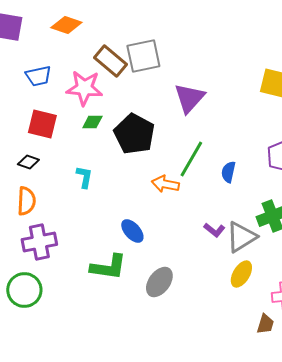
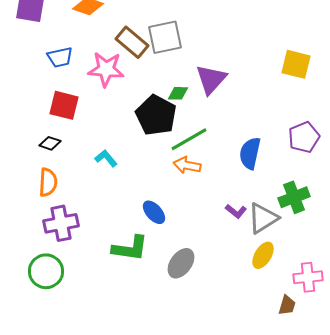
green diamond: (92, 122) -> (178, 93), moved
green line: (191, 159) -> (189, 139), moved, turned 30
blue semicircle: (228, 172) -> (250, 153), size x1.5
cyan L-shape: (84, 177) -> (106, 158), turned -50

